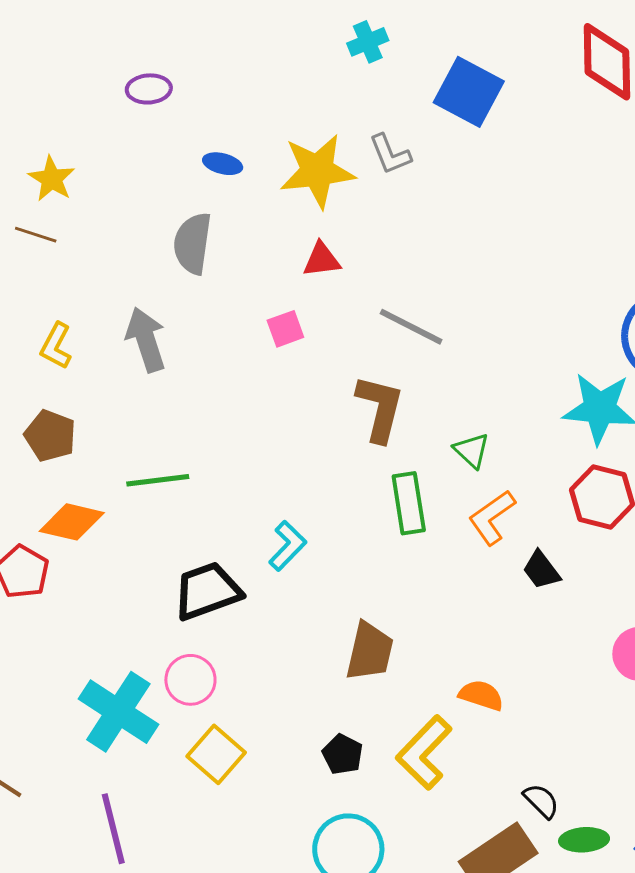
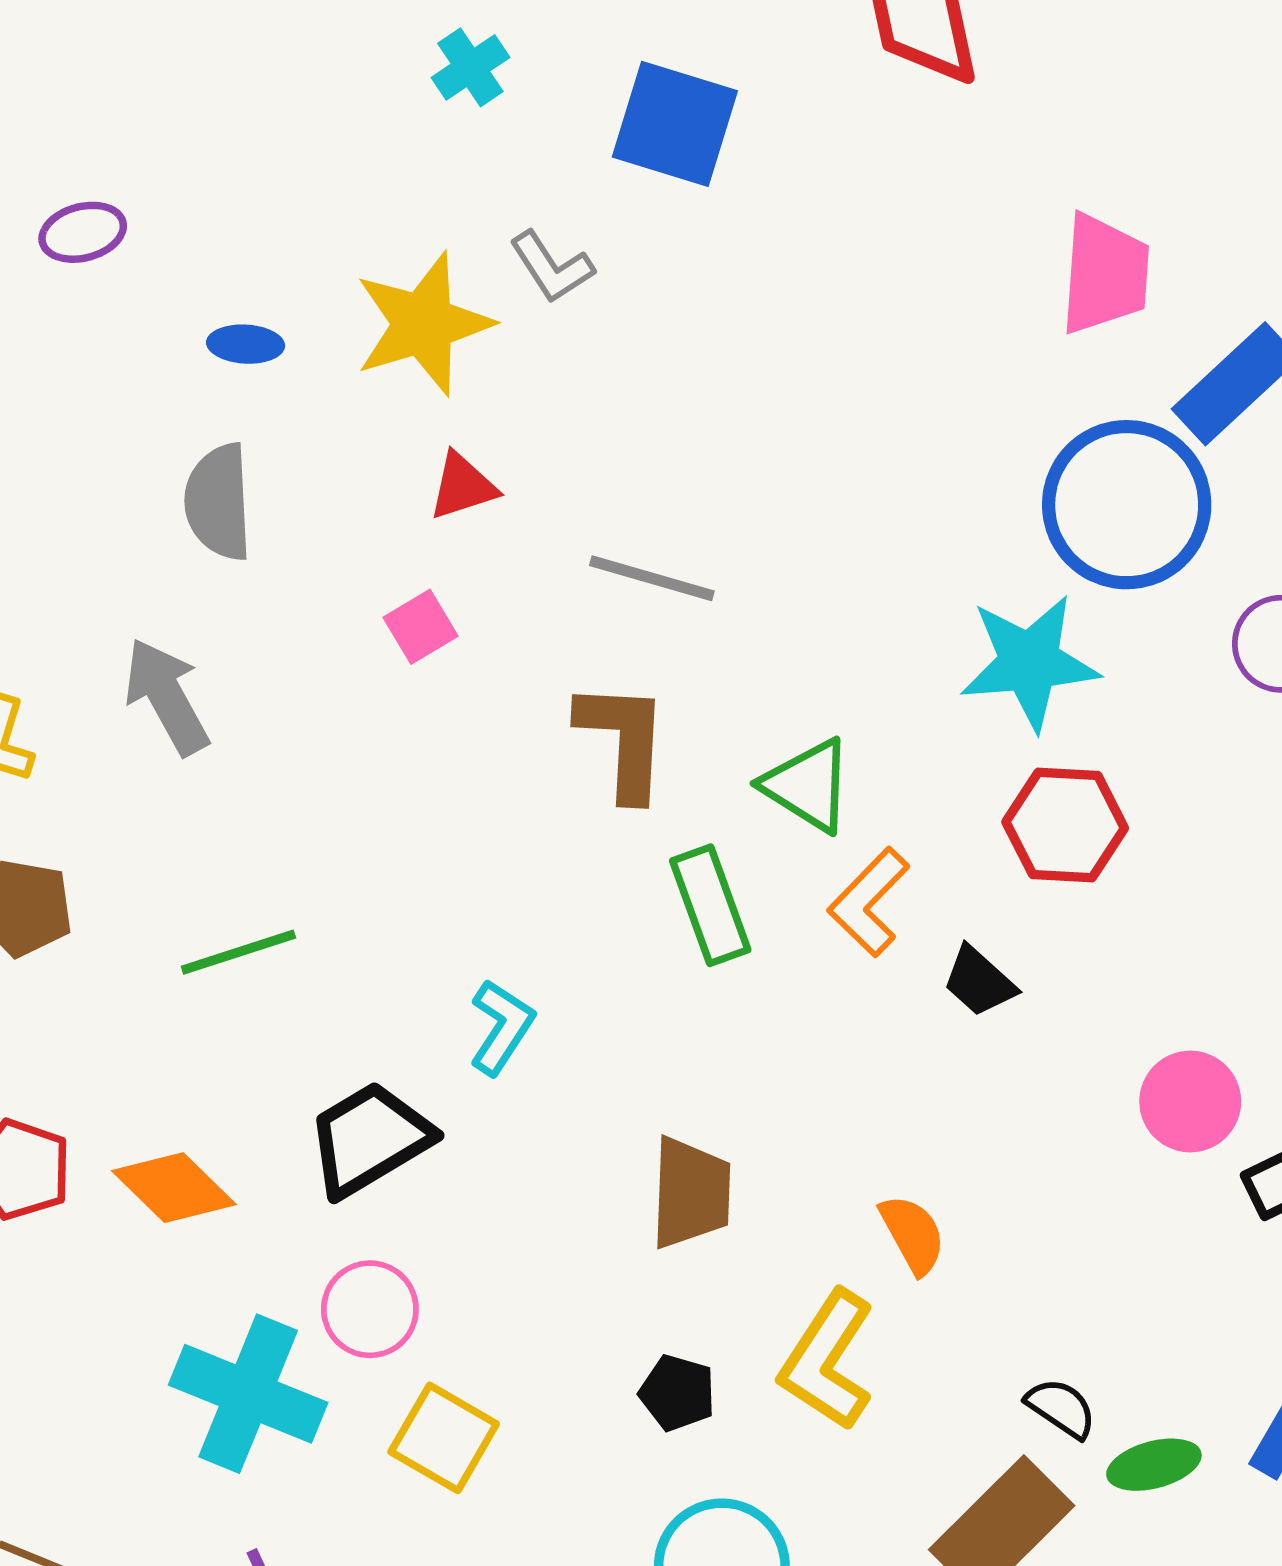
green triangle: (472, 450) -> (808, 785), size x1.4
orange diamond: (72, 522) -> (174, 1188), moved, turned 42
orange semicircle: (481, 695) -> (913, 1234), turned 54

